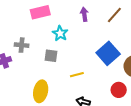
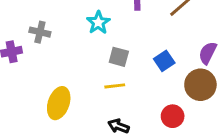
blue square: (108, 53) -> (164, 61), size x0.6
gray square: (51, 56) -> (119, 57), moved

